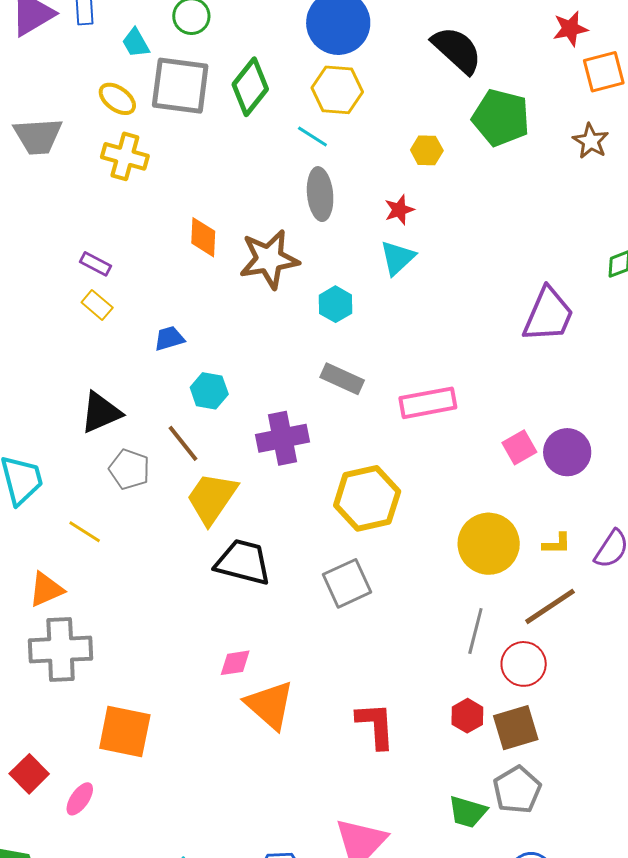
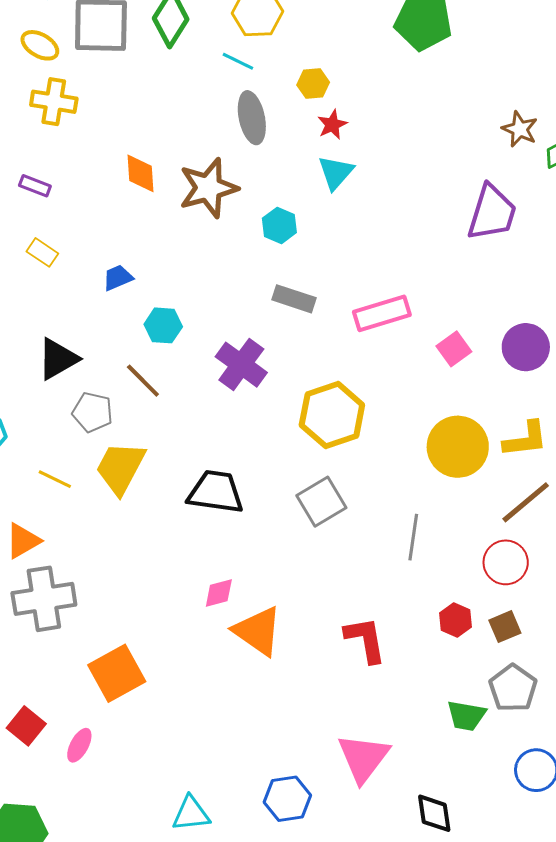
brown star: (591, 141) -> (520, 129), moved
yellow hexagon: (427, 150) -> (313, 84), moved
purple rectangle: (96, 264) -> (35, 186), moved
purple cross: (283, 438) -> (241, 365), turned -36
pink square: (519, 447) -> (454, 349), moved
yellow trapezoid: (212, 498) -> (120, 468), moved
yellow L-shape: (557, 544) -> (525, 439), size x1.6
gray line: (475, 631) -> (413, 537), moved
brown square: (516, 728) -> (505, 627), size x0.7
orange square: (125, 731) -> (117, 673), turned -34

